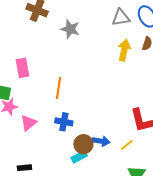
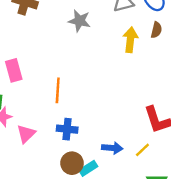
gray star: (70, 29) -> (79, 21), moved
brown circle: (83, 144) -> (72, 163), moved

